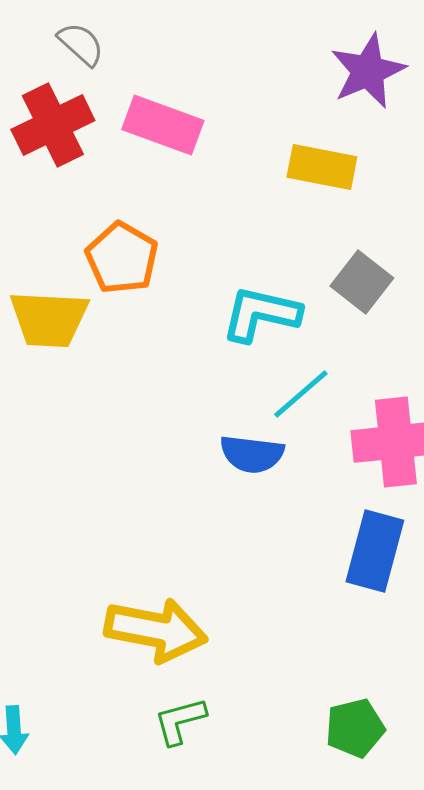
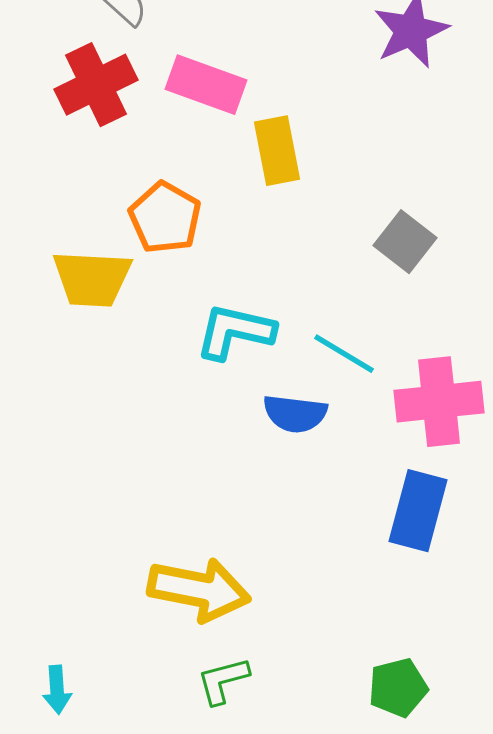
yellow rectangle: (322, 167) -> (277, 151), moved, turned 68
cyan L-shape: (261, 314) -> (235, 332), moved
cyan line: (301, 394) -> (344, 354), turned 72

